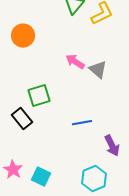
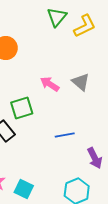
pink arrow: (75, 62) -> (50, 84), moved

